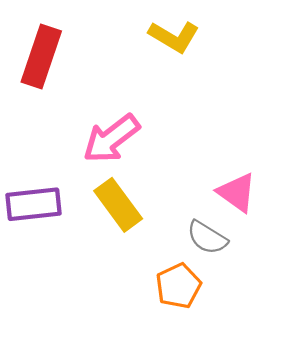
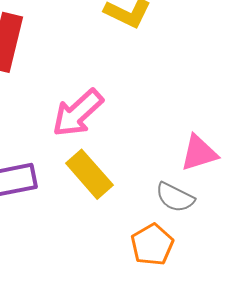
pink triangle: (237, 192) -> (199, 153), turned -48

